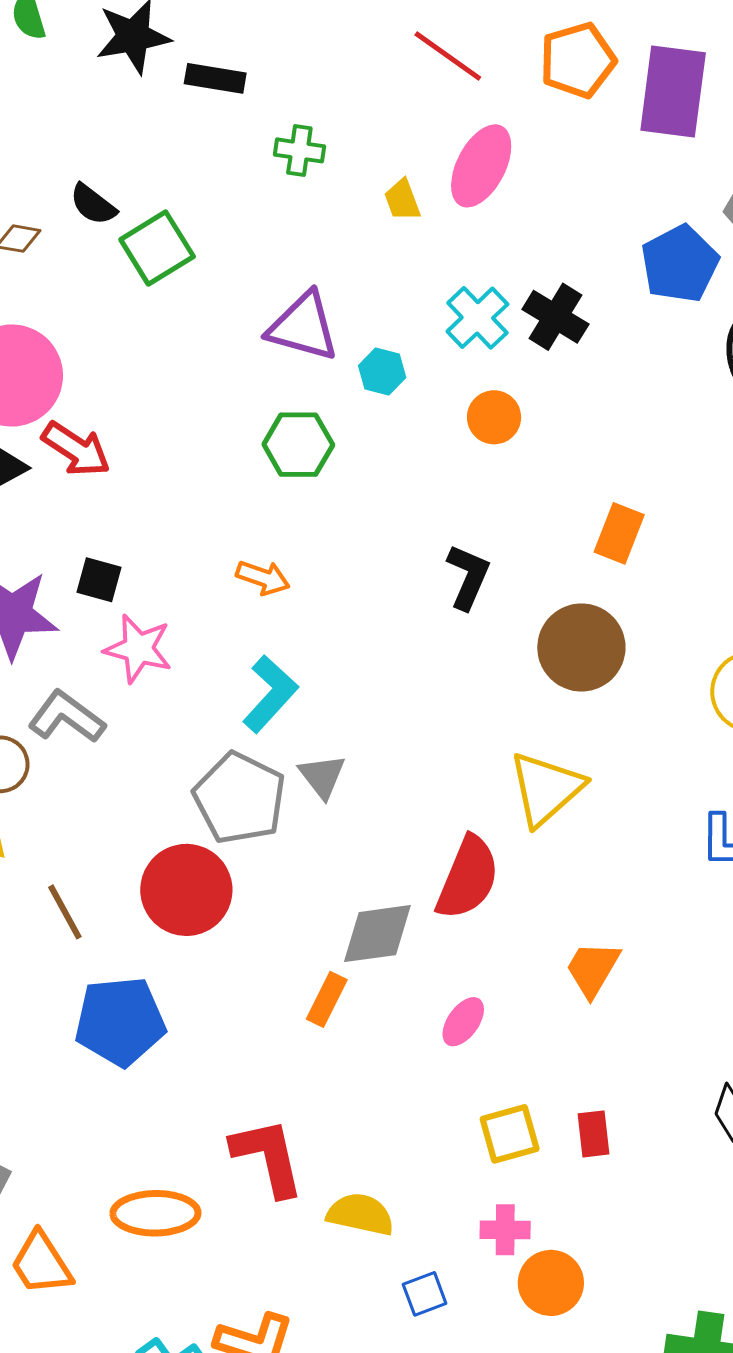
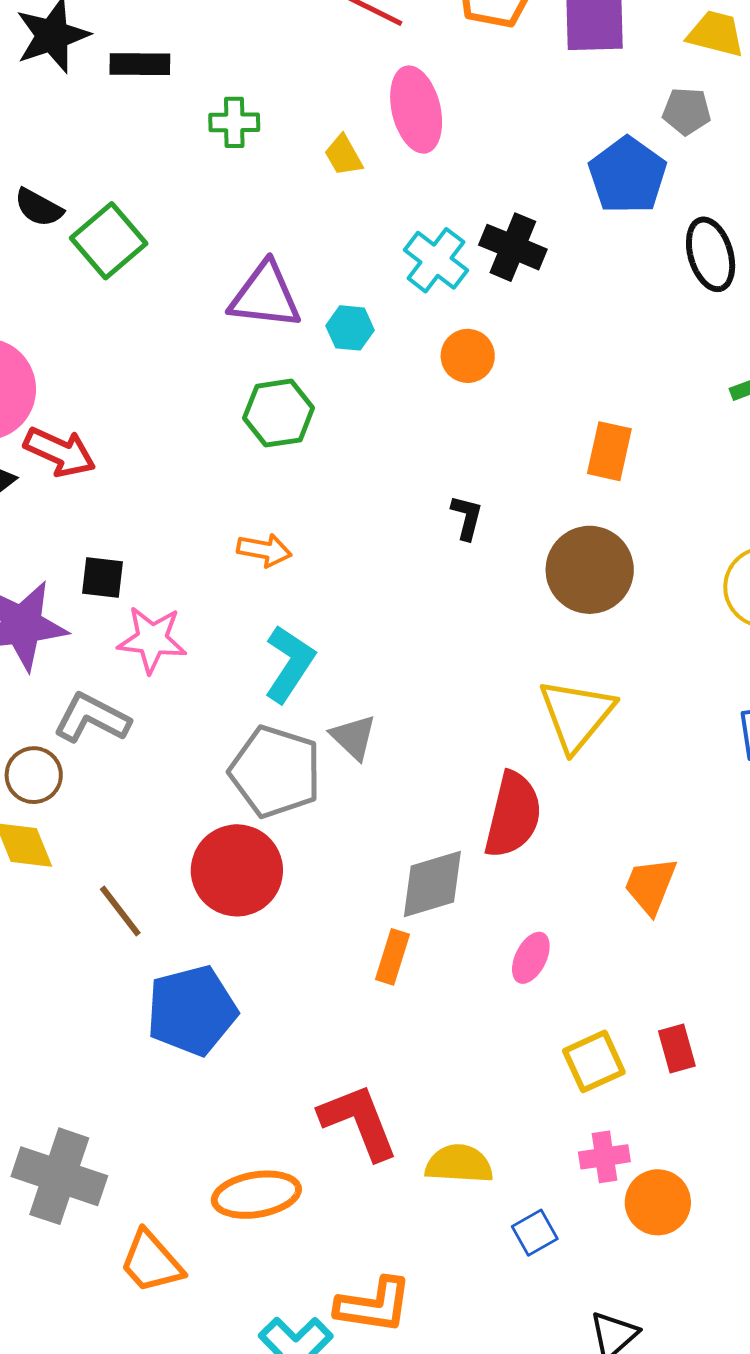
pink ellipse: (481, 166) -> (416, 110), turned -32
black L-shape: (468, 577) -> (467, 517), size x0.7

